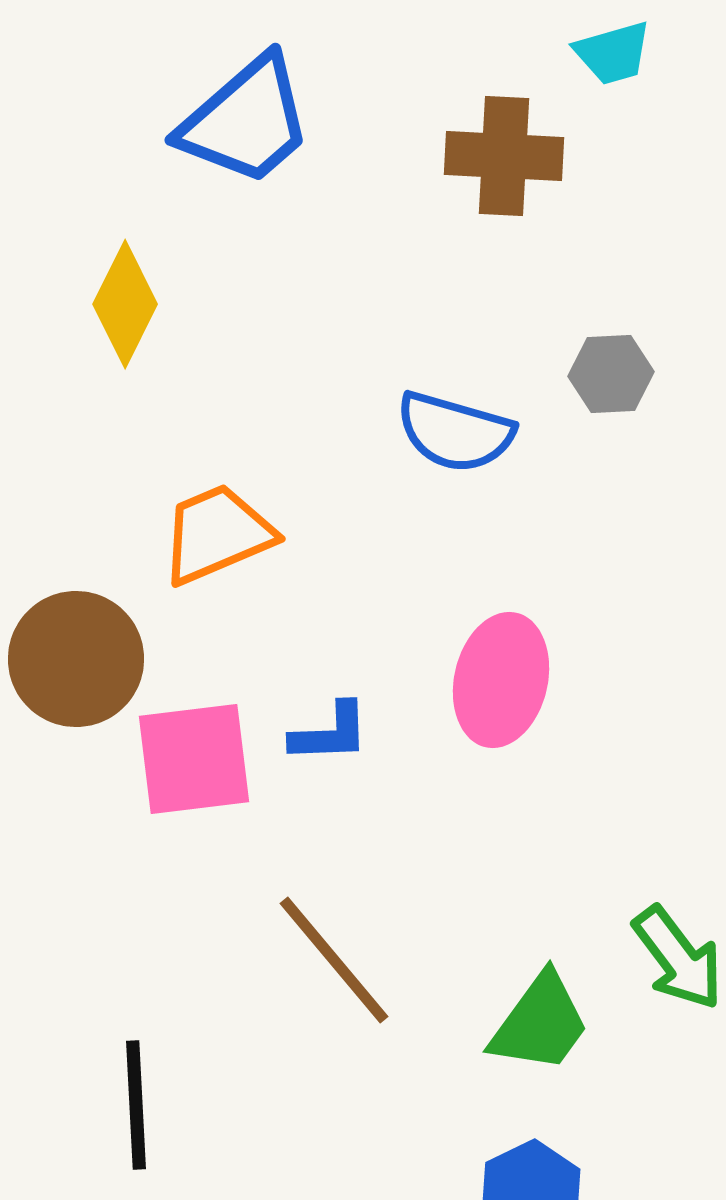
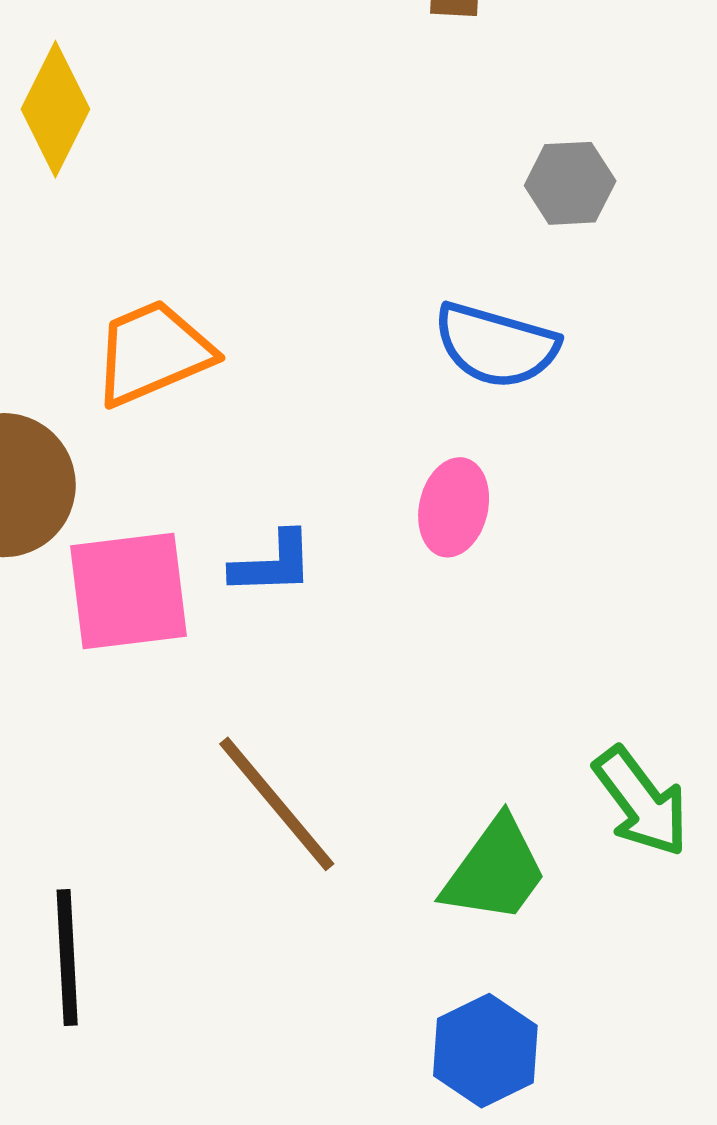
blue semicircle: (455, 432) -> (496, 345), moved
pink ellipse: (501, 680) -> (454, 507), size x0.7

